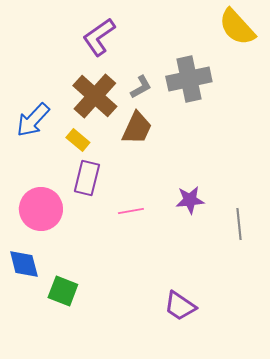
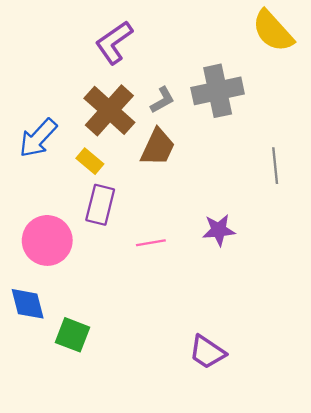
gray line: (239, 224) -> (275, 166), moved

